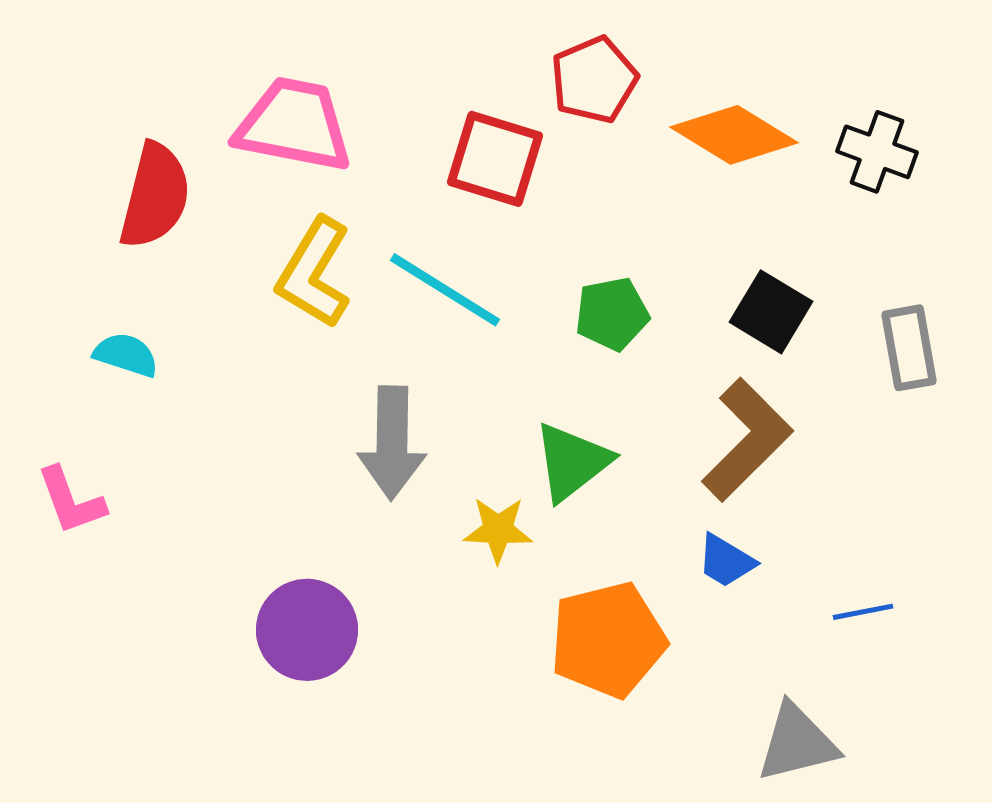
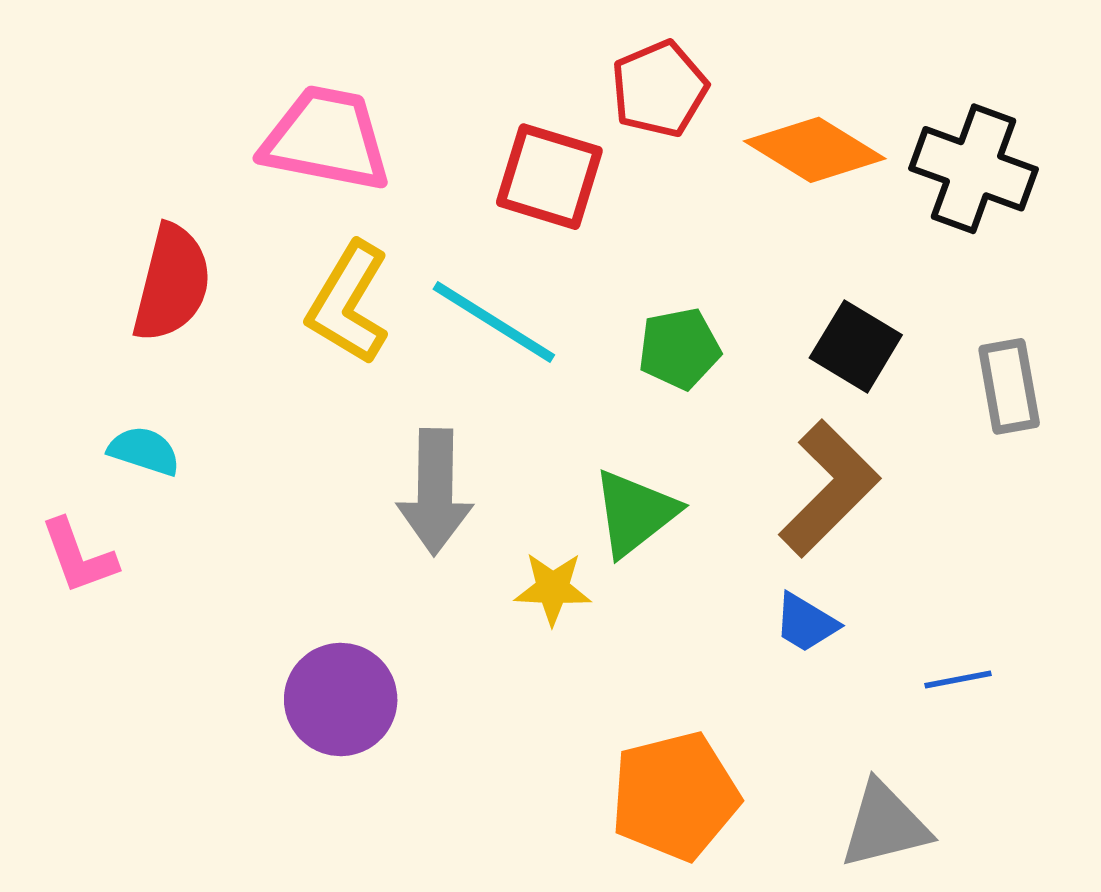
black cross: (877, 152) -> (974, 169), size x1.4
red semicircle: (155, 196) -> (172, 283), moved
cyan semicircle: (126, 355) -> (144, 451), moved
orange pentagon: (608, 640) -> (675, 796), moved

